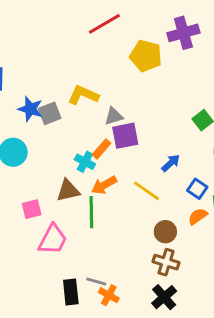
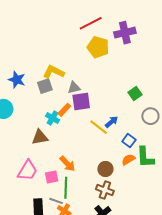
red line: (104, 24) -> (91, 23), moved
gray square: (50, 113) -> (45, 86), moved
orange arrow: (104, 185) -> (67, 164), moved, turned -108
yellow line: (147, 191) -> (99, 127), moved
pink square: (32, 209) -> (52, 177), moved
green line: (91, 212) -> (66, 188), moved

